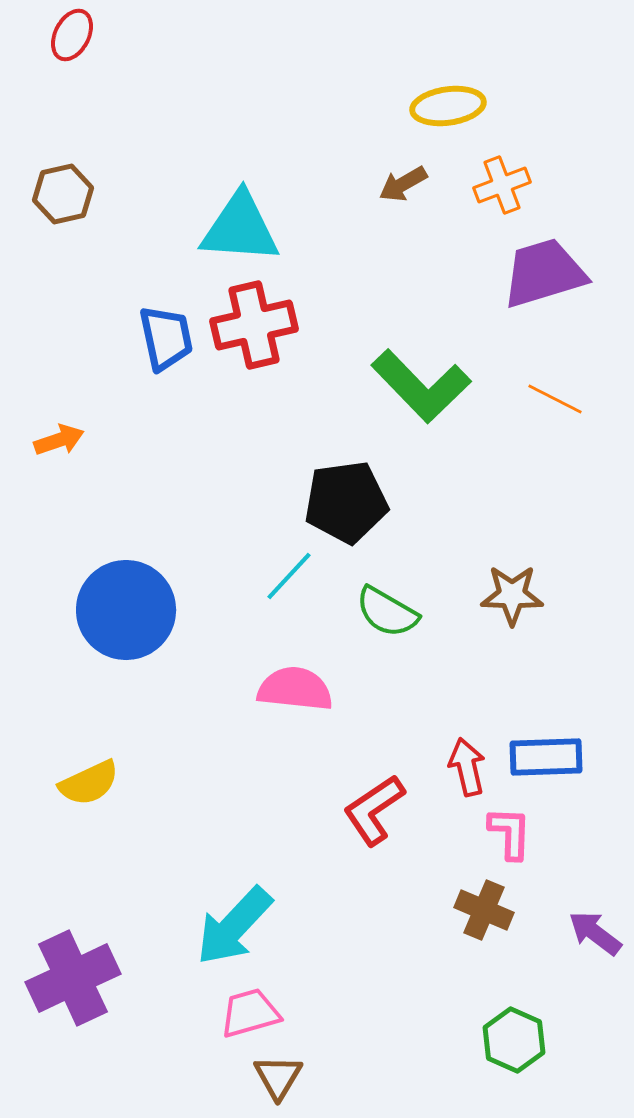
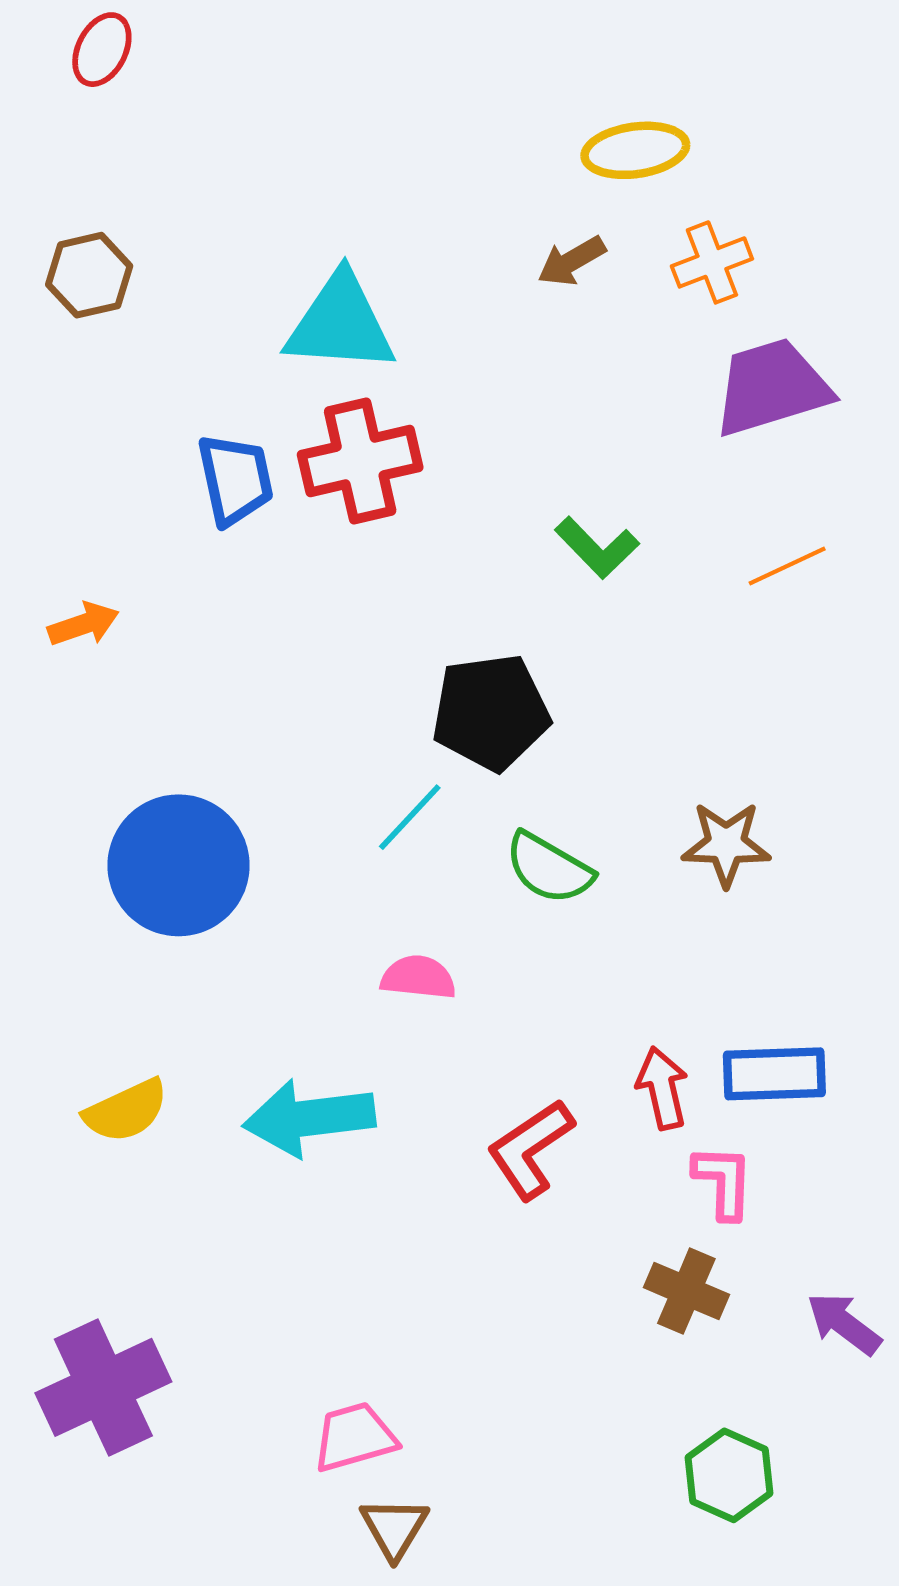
green L-shape: (421, 386) -> (597, 548), size x0.6
orange line: (555, 399) -> (787, 566), turned -52
pink semicircle: (295, 689) -> (418, 977), size x0.7
cyan arrow: (234, 926) -> (309, 1118), moved, turned 40

